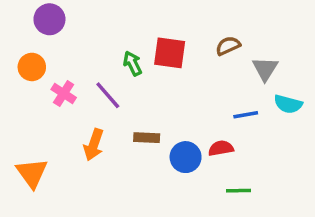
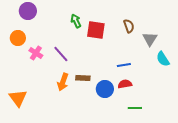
brown semicircle: (228, 46) -> (129, 26), turned 96
green arrow: (133, 63) -> (76, 21), moved
cyan semicircle: (288, 104) -> (163, 59), turned 42
blue line: (246, 115) -> (124, 65), moved
orange arrow: (94, 145) -> (63, 82), moved

